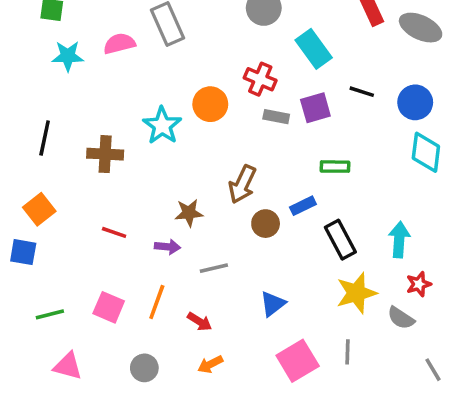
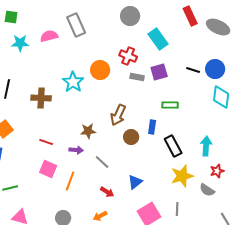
black line: (362, 92) -> (193, 70), moved
blue rectangle: (303, 206) -> (152, 127), turned -56
gray line: (214, 268) -> (102, 162), turned 56
pink square: (109, 307) -> (48, 169), moved
red arrow: (200, 322) -> (107, 192), moved

